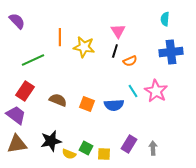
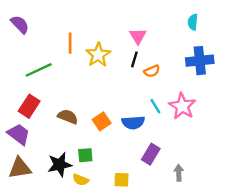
yellow star: (84, 47) -> (98, 55), turned 30
orange square: (87, 104) -> (102, 121), turned 35
purple rectangle: (129, 144) -> (151, 154), moved
green square: (86, 148) -> (85, 155), moved, turned -32

